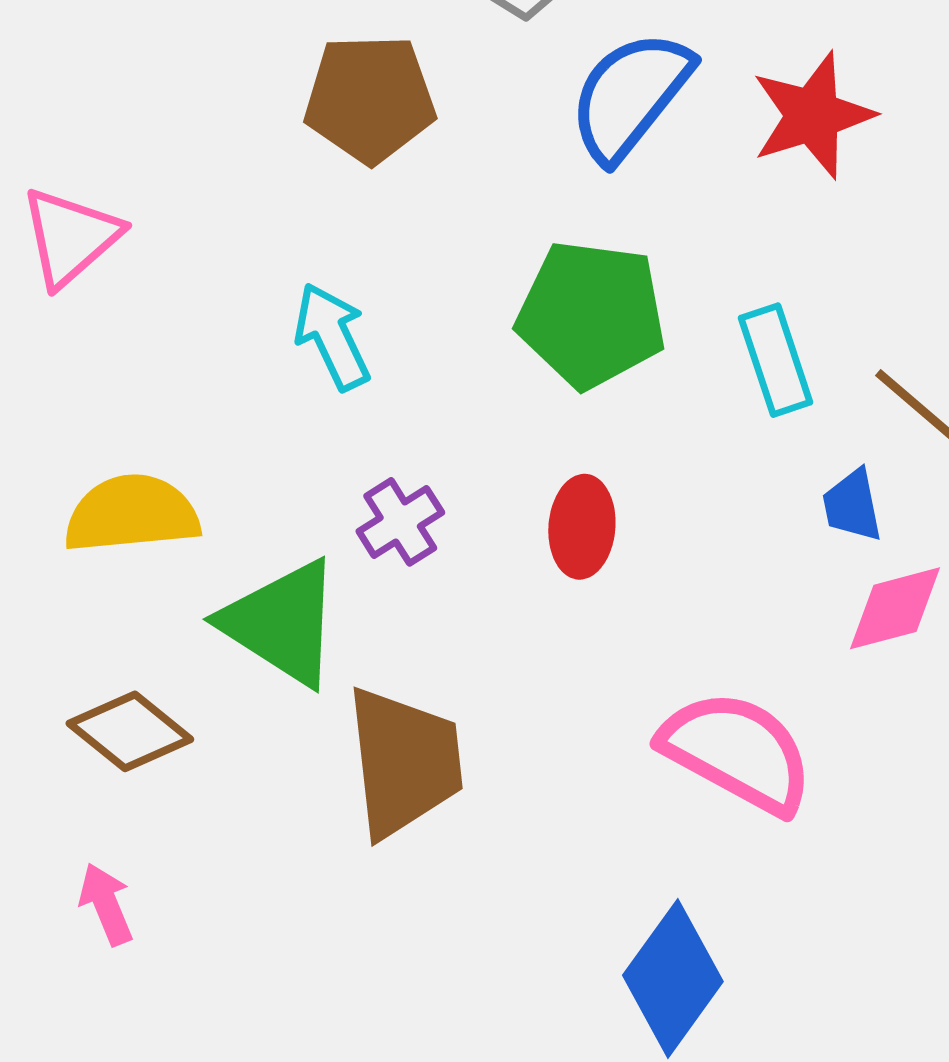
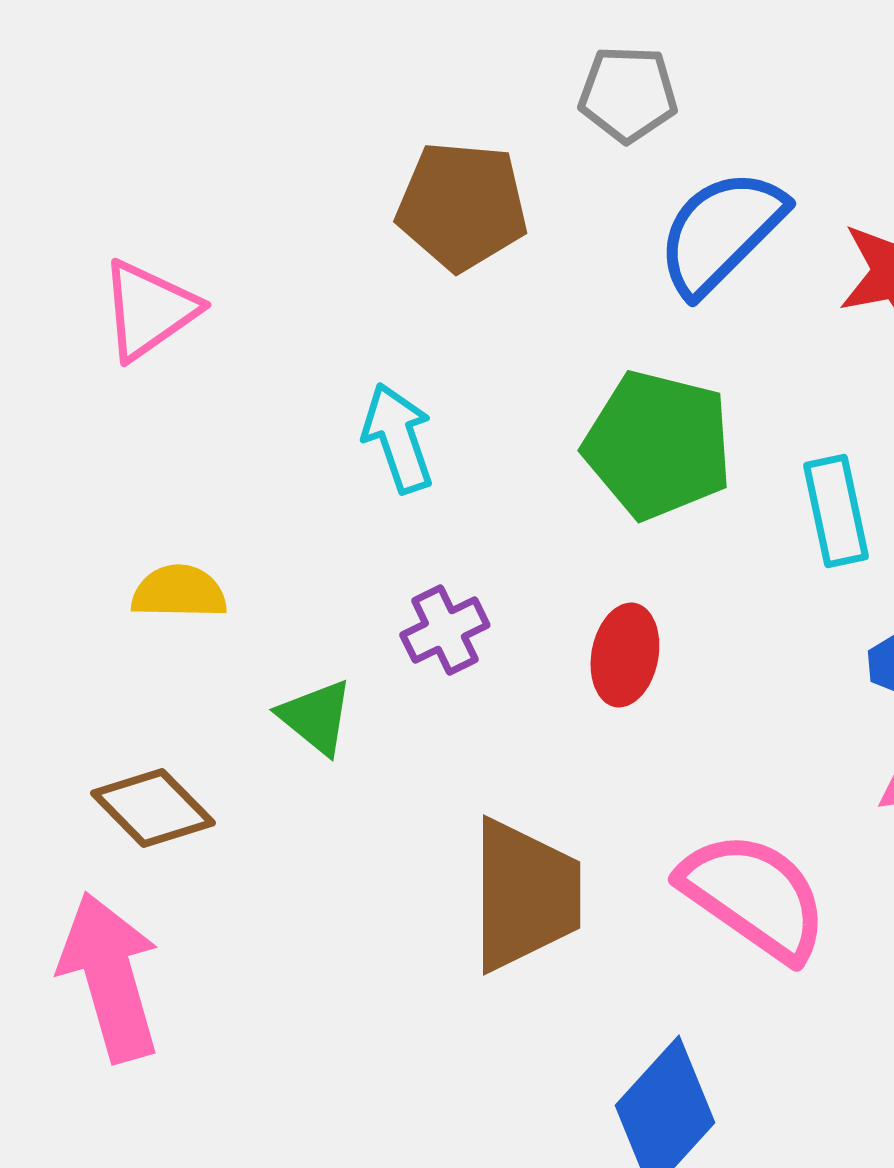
yellow semicircle: (132, 514) -> (179, 592), size x0.7
green triangle: (282, 623) -> (316, 717), size x0.6
brown trapezoid: (404, 762) -> (525, 895), moved
pink arrow: (106, 904) -> (110, 977), size x2.0

